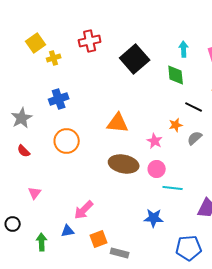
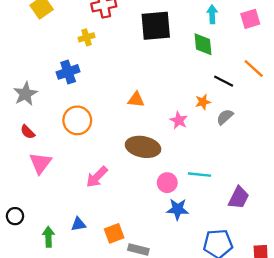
yellow cross: (54, 58) -> (86, 37), moved
black square: (135, 59) -> (156, 26), turned 36
orange triangle: (118, 123) -> (136, 100), size x0.7
pink circle: (157, 169) -> (167, 183), moved
pink triangle: (35, 193) -> (40, 163), moved, size x1.5
pink arrow: (84, 210) -> (97, 177), moved

